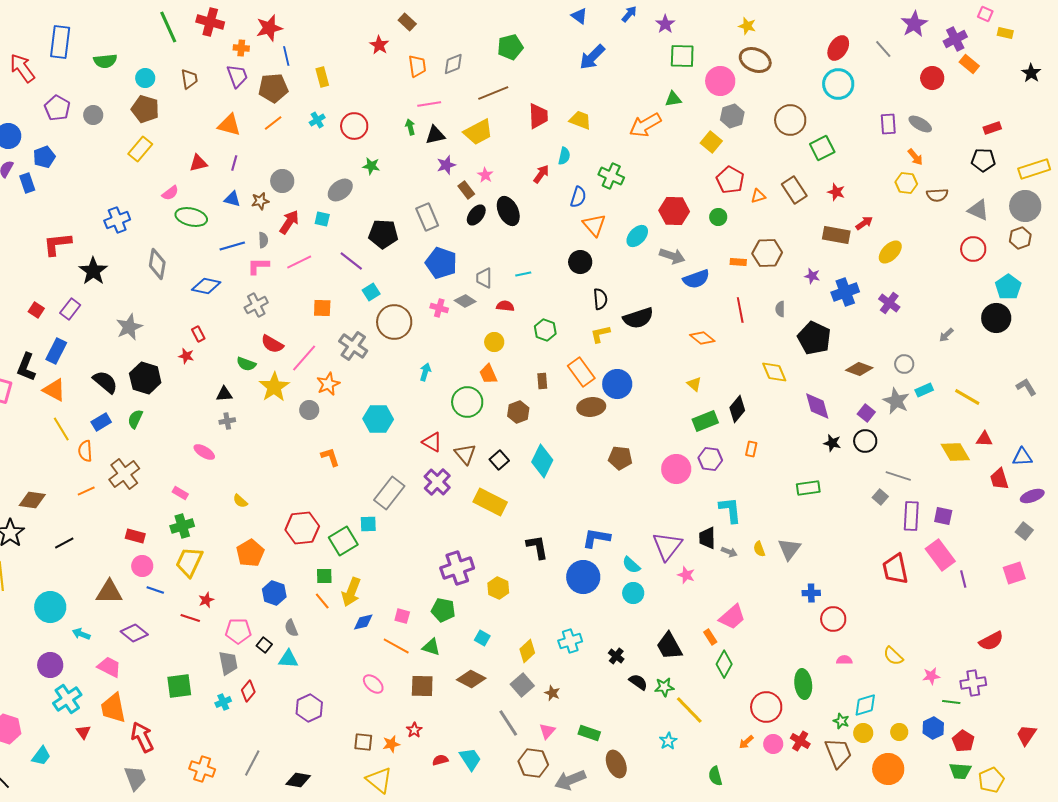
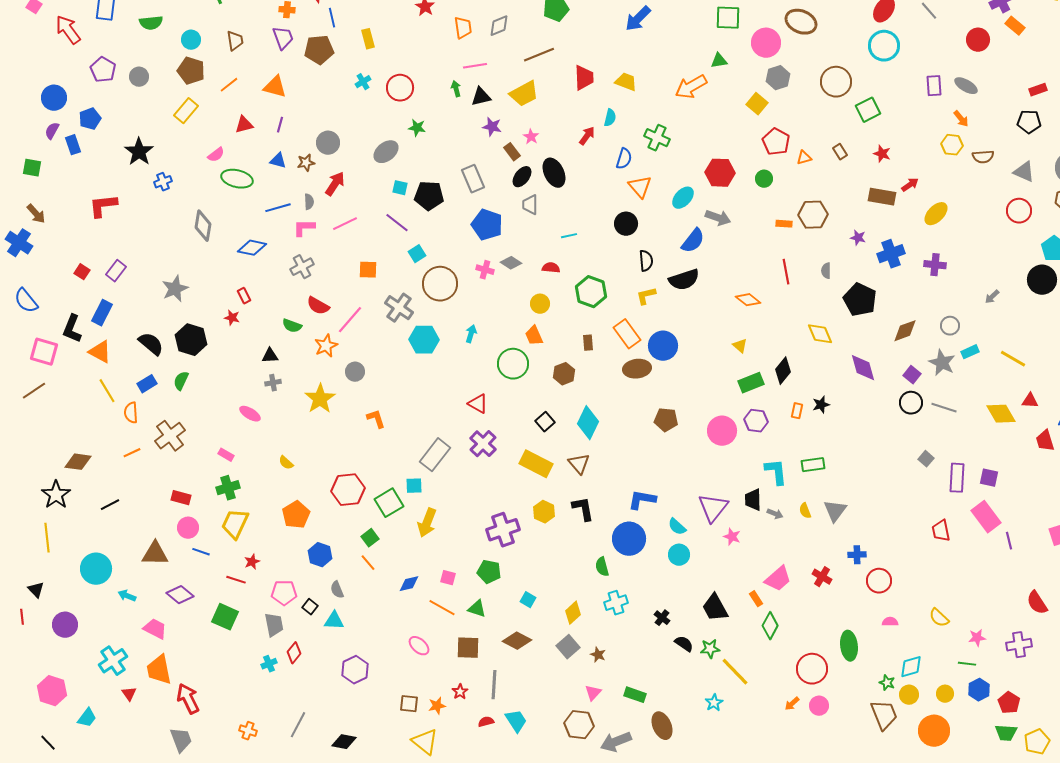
orange line: (273, 123) -> (229, 85), moved
purple star: (446, 165) -> (492, 127), turned 30
brown rectangle: (794, 190) -> (840, 152), size x0.6
cyan square: (322, 219) -> (400, 188), moved
blue cross: (117, 220) -> (163, 182), size x0.7
black star: (93, 271) -> (139, 152), moved
gray trapezoid: (484, 278) -> (530, 205), moved
blue semicircle: (696, 279) -> (693, 241), moved, turned -32
purple cross: (889, 303) -> (935, 265), turned -30
green hexagon: (545, 330) -> (591, 292), size x1.4
brown diamond: (859, 369) -> (905, 331), turned -40
orange star: (328, 384) -> (326, 346), moved
yellow star: (274, 387) -> (320, 399), moved
cyan hexagon: (378, 419) -> (424, 340), moved
black star: (832, 443) -> (821, 405), moved, turned -30
brown triangle: (465, 454) -> (579, 464), moved
gray line: (898, 476) -> (944, 408), moved
green rectangle: (808, 488) -> (813, 465), moved
red trapezoid: (895, 569) -> (941, 531), size x0.7
green square: (324, 576) -> (370, 538), turned -36
yellow hexagon: (498, 588) -> (544, 512), moved
yellow arrow: (351, 592) -> (427, 523), moved
red semicircle: (991, 641) -> (1037, 603), turned 85
purple circle: (50, 665) -> (65, 625), moved
green square: (179, 686) -> (225, 617), moved, turned 32
green line: (951, 702) -> (967, 664), moved
gray line: (508, 723) -> (494, 685), moved, turned 36
red cross: (800, 741) -> (822, 577), moved
orange cross: (202, 769) -> (248, 731), size x0.7
green semicircle: (715, 776) -> (602, 567), moved

